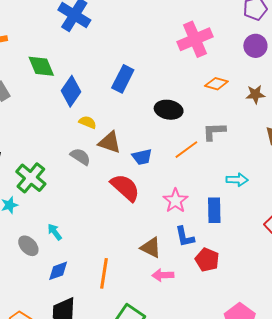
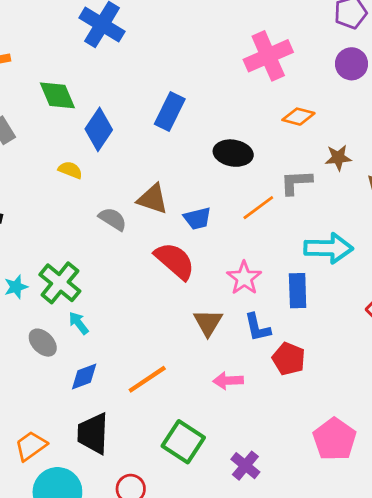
brown star: (255, 94) -> (338, 158), moved
yellow semicircle: (88, 122) -> (70, 170), moved
green cross: (31, 178) -> (60, 283), moved
cyan arrow: (237, 180) -> (329, 248), size x1.6
brown triangle: (151, 248) -> (208, 323), moved, turned 35
orange line: (104, 273) -> (147, 379), turned 48

